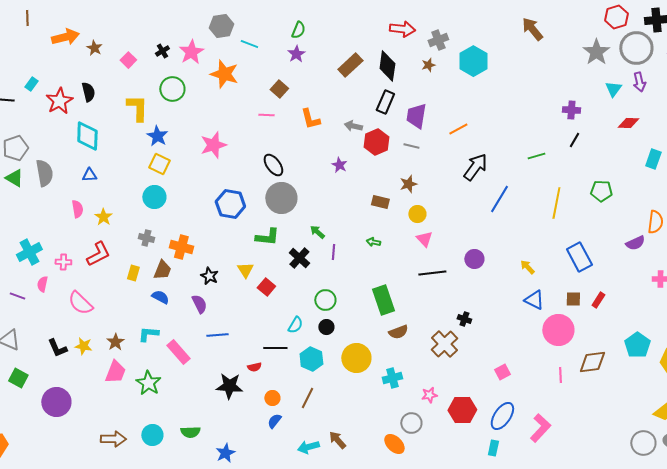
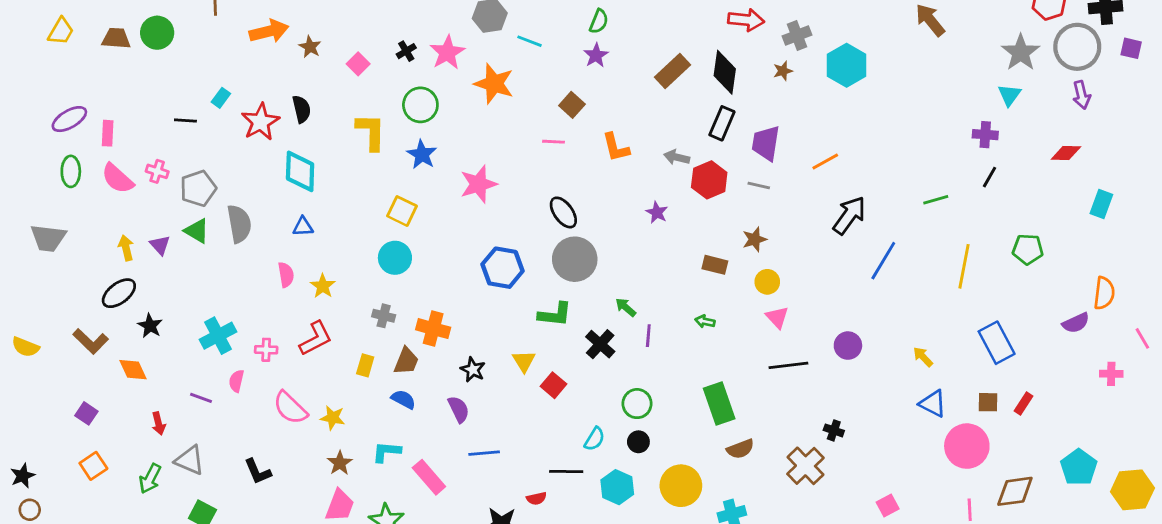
cyan triangle: (613, 89) -> (1009, 95), moved
blue star: (157, 136) -> (422, 154), moved
yellow star: (83, 346) -> (333, 418), moved

